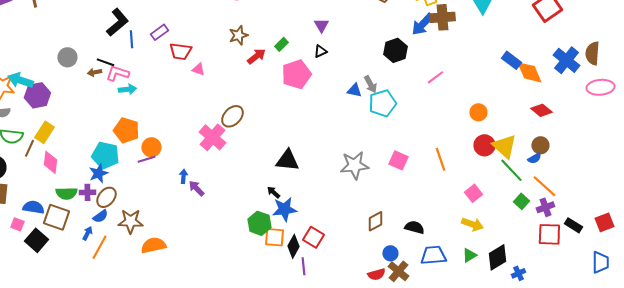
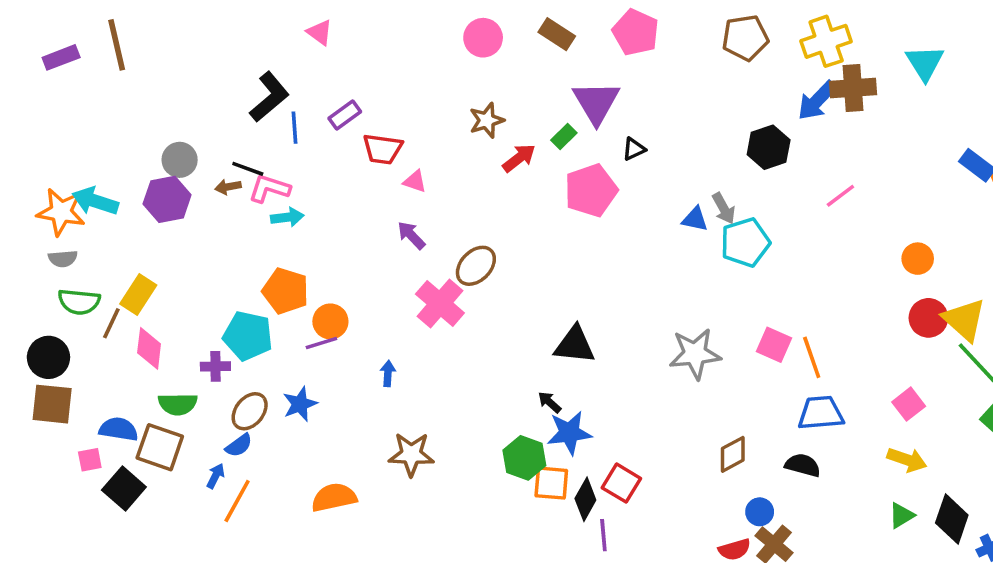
purple triangle: (321, 25) -> (596, 102), moved, size x1.8
purple hexagon: (37, 95) -> (167, 199), moved
orange line: (440, 159) -> (812, 357), moved
blue star: (98, 173) -> (300, 404), moved
purple arrow: (196, 188) -> (411, 235), moved
purple cross: (87, 192) -> (215, 366), moved
brown star: (130, 221) -> (411, 454), moved
pink square: (17, 224) -> (90, 460), turned -32
blue trapezoid: (433, 255) -> (821, 413), moved
black diamond: (497, 257) -> (952, 519), turned -40

